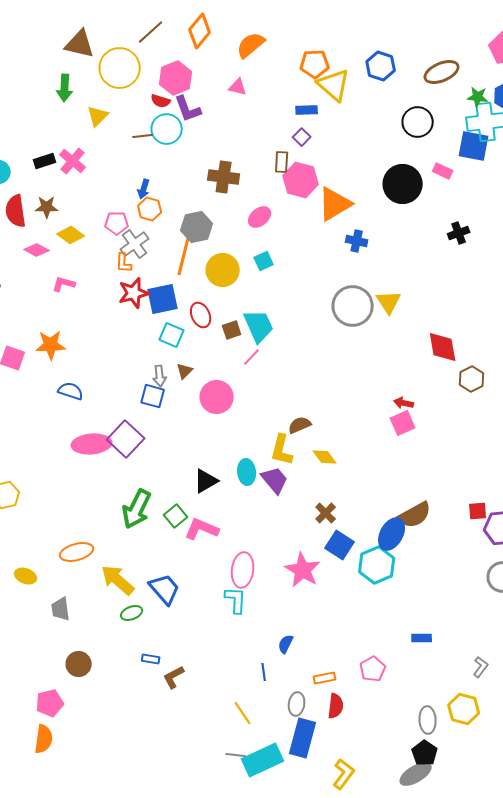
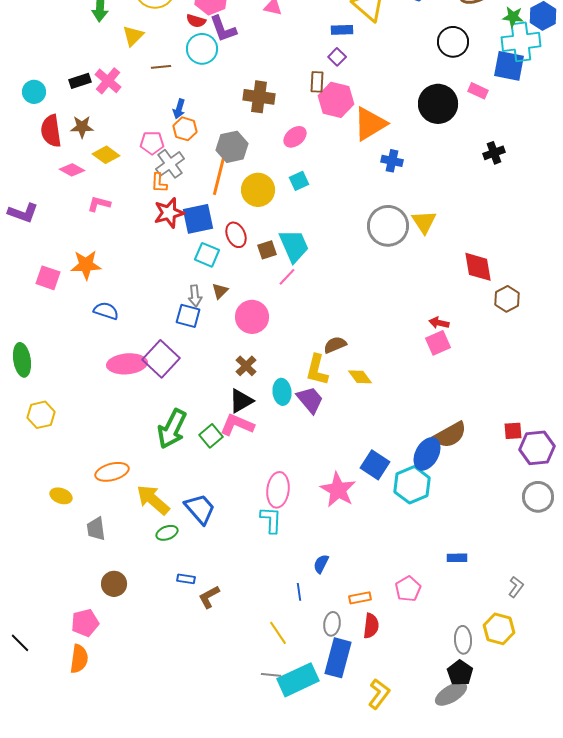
brown line: (143, 136) -> (161, 67), moved
brown cross: (326, 513) -> (246, 366), moved
pink L-shape: (202, 529) -> (237, 425), moved

